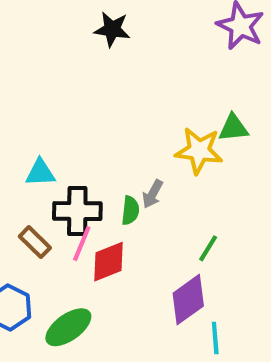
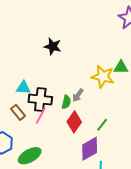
black star: (112, 29) -> (53, 46), moved
cyan triangle: (40, 173) -> (23, 88), moved
red diamond: (108, 262) -> (74, 122), moved, turned -40

